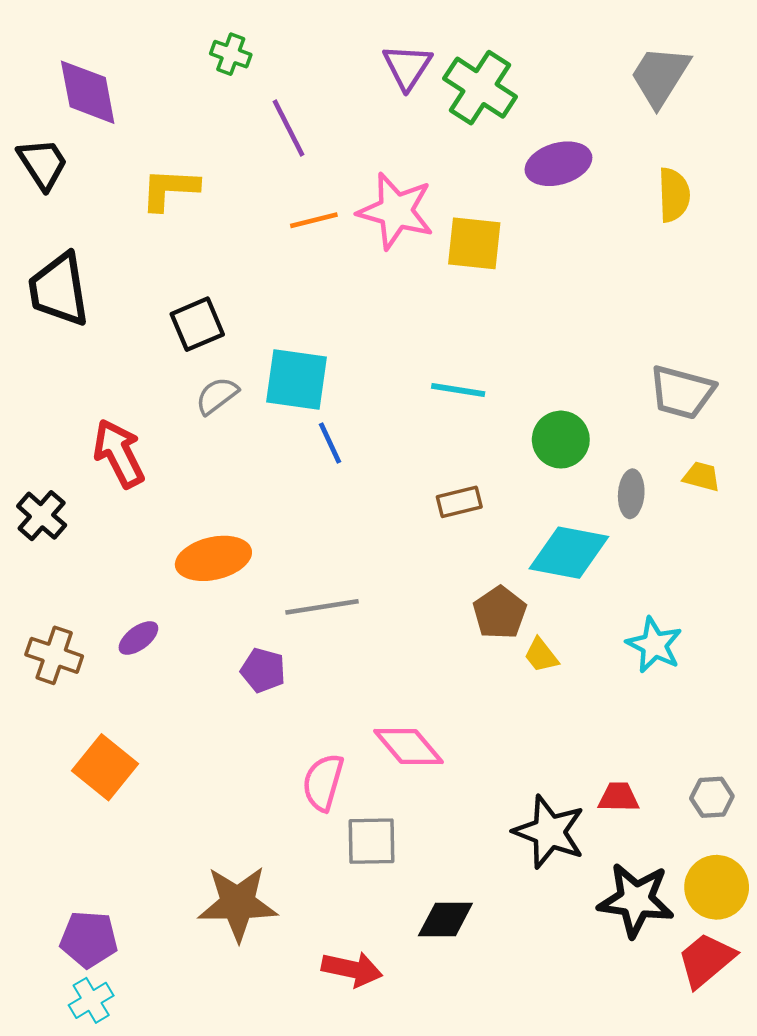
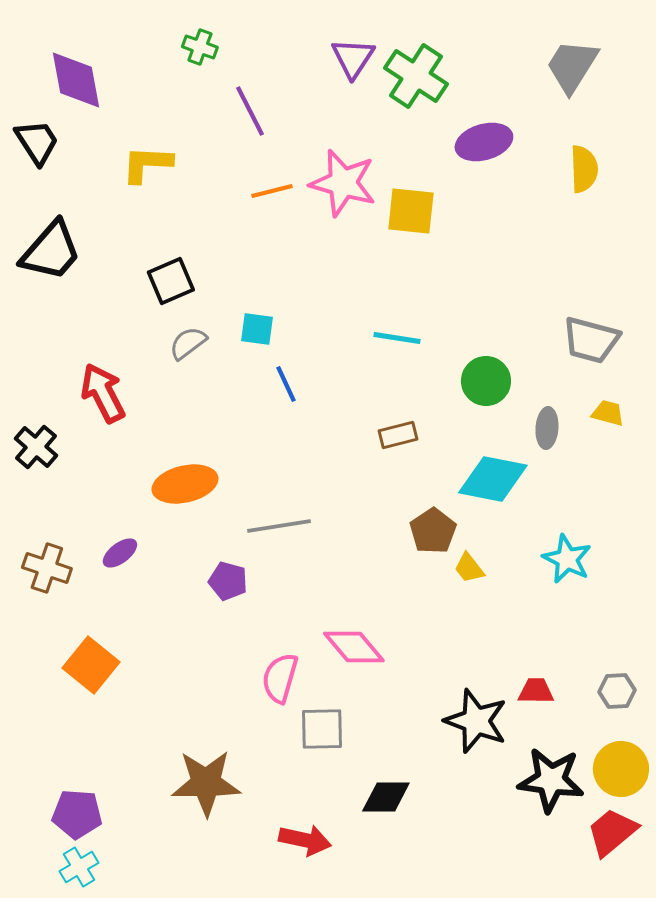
black trapezoid: (59, 290) -> (51, 251), turned -130
cyan square: (297, 380) -> (257, 329), size x0.6

